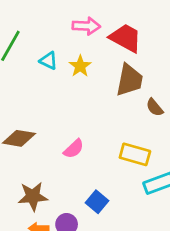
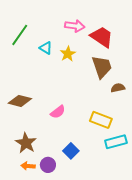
brown trapezoid: (129, 80) -> (102, 67), turned -35
brown semicircle: (155, 107) -> (118, 88), turned 112
brown star: (33, 196) -> (26, 143), turned 30

